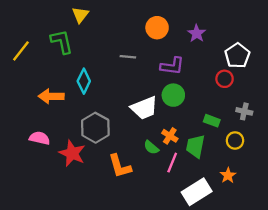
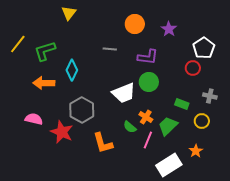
green L-shape: (62, 42) -> (45, 51), moved, turned -95
green trapezoid: (195, 146) -> (168, 126), turned 35

